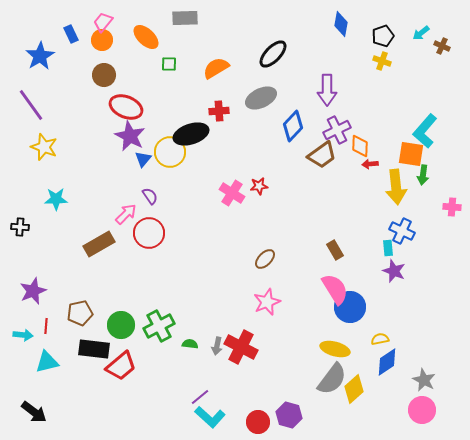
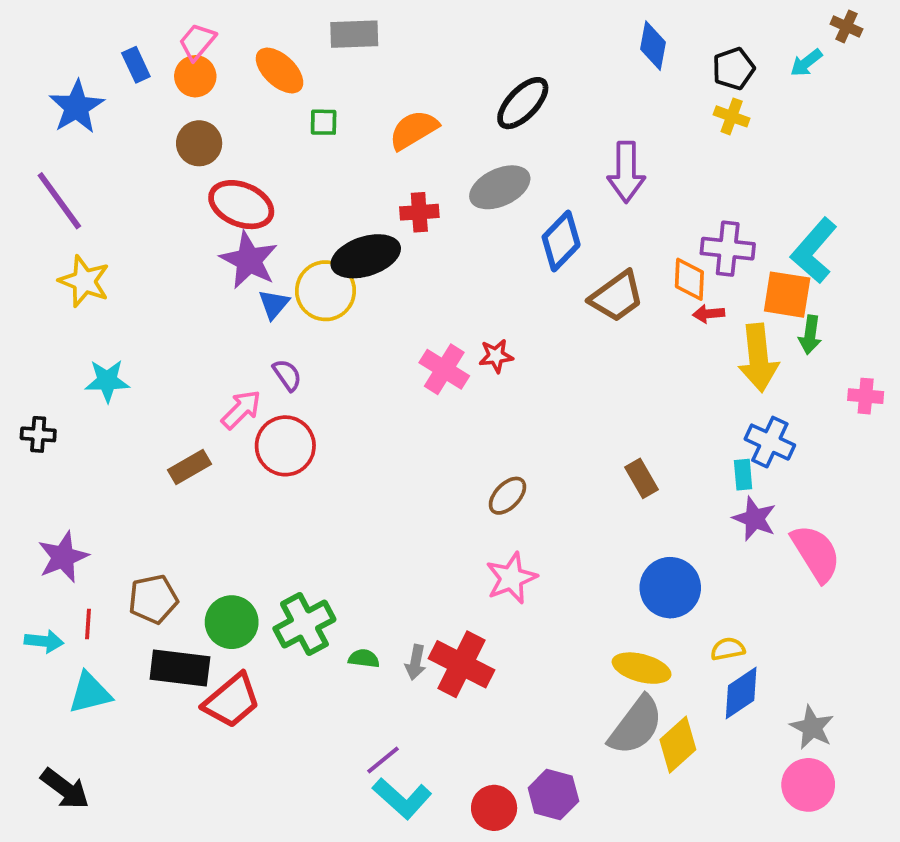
brown cross: (442, 46) -> (846, 26), moved
purple cross: (337, 130) -> (728, 249), moved, turned 32
brown rectangle: (99, 244) -> (190, 467), size x0.7
pink semicircle: (335, 289) -> (816, 553), moved

